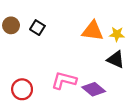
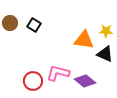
orange triangle: (93, 31) -> (84, 40), moved
red circle: (22, 89) -> (33, 81), moved

